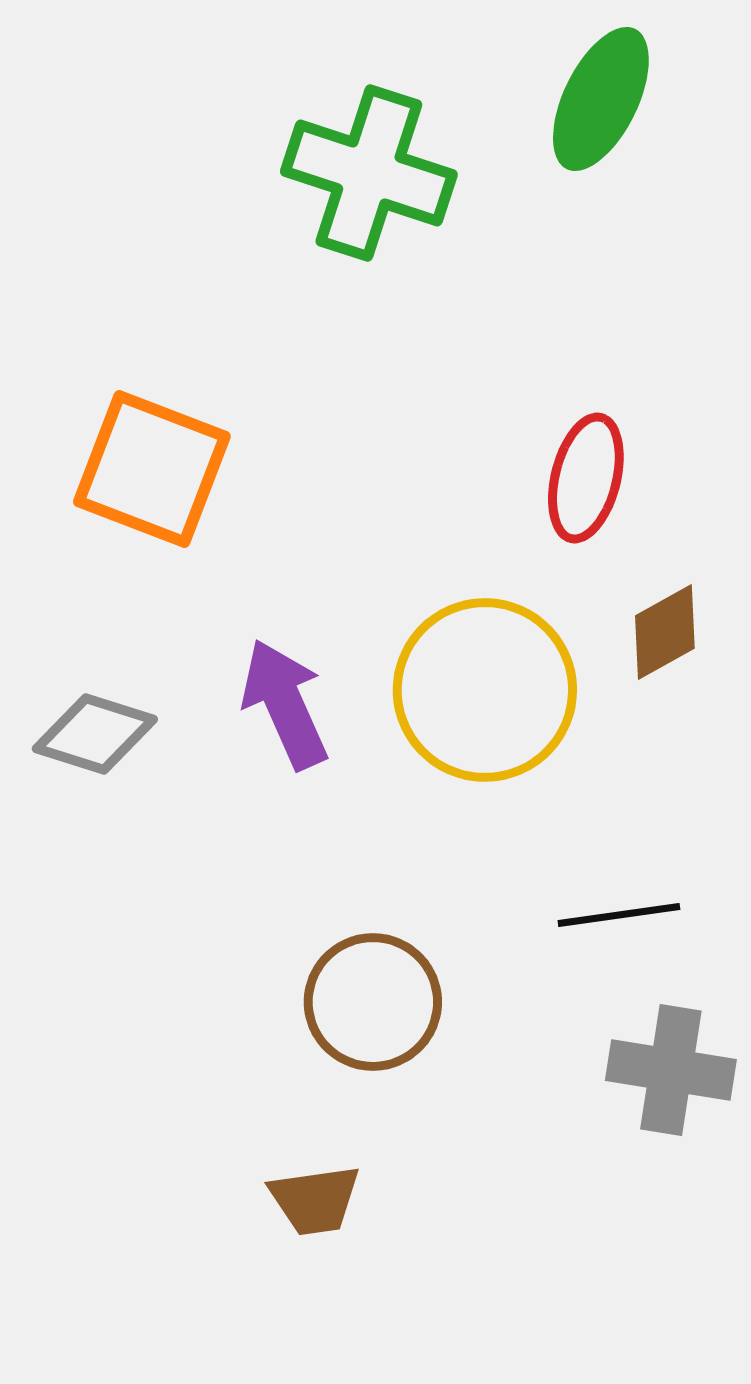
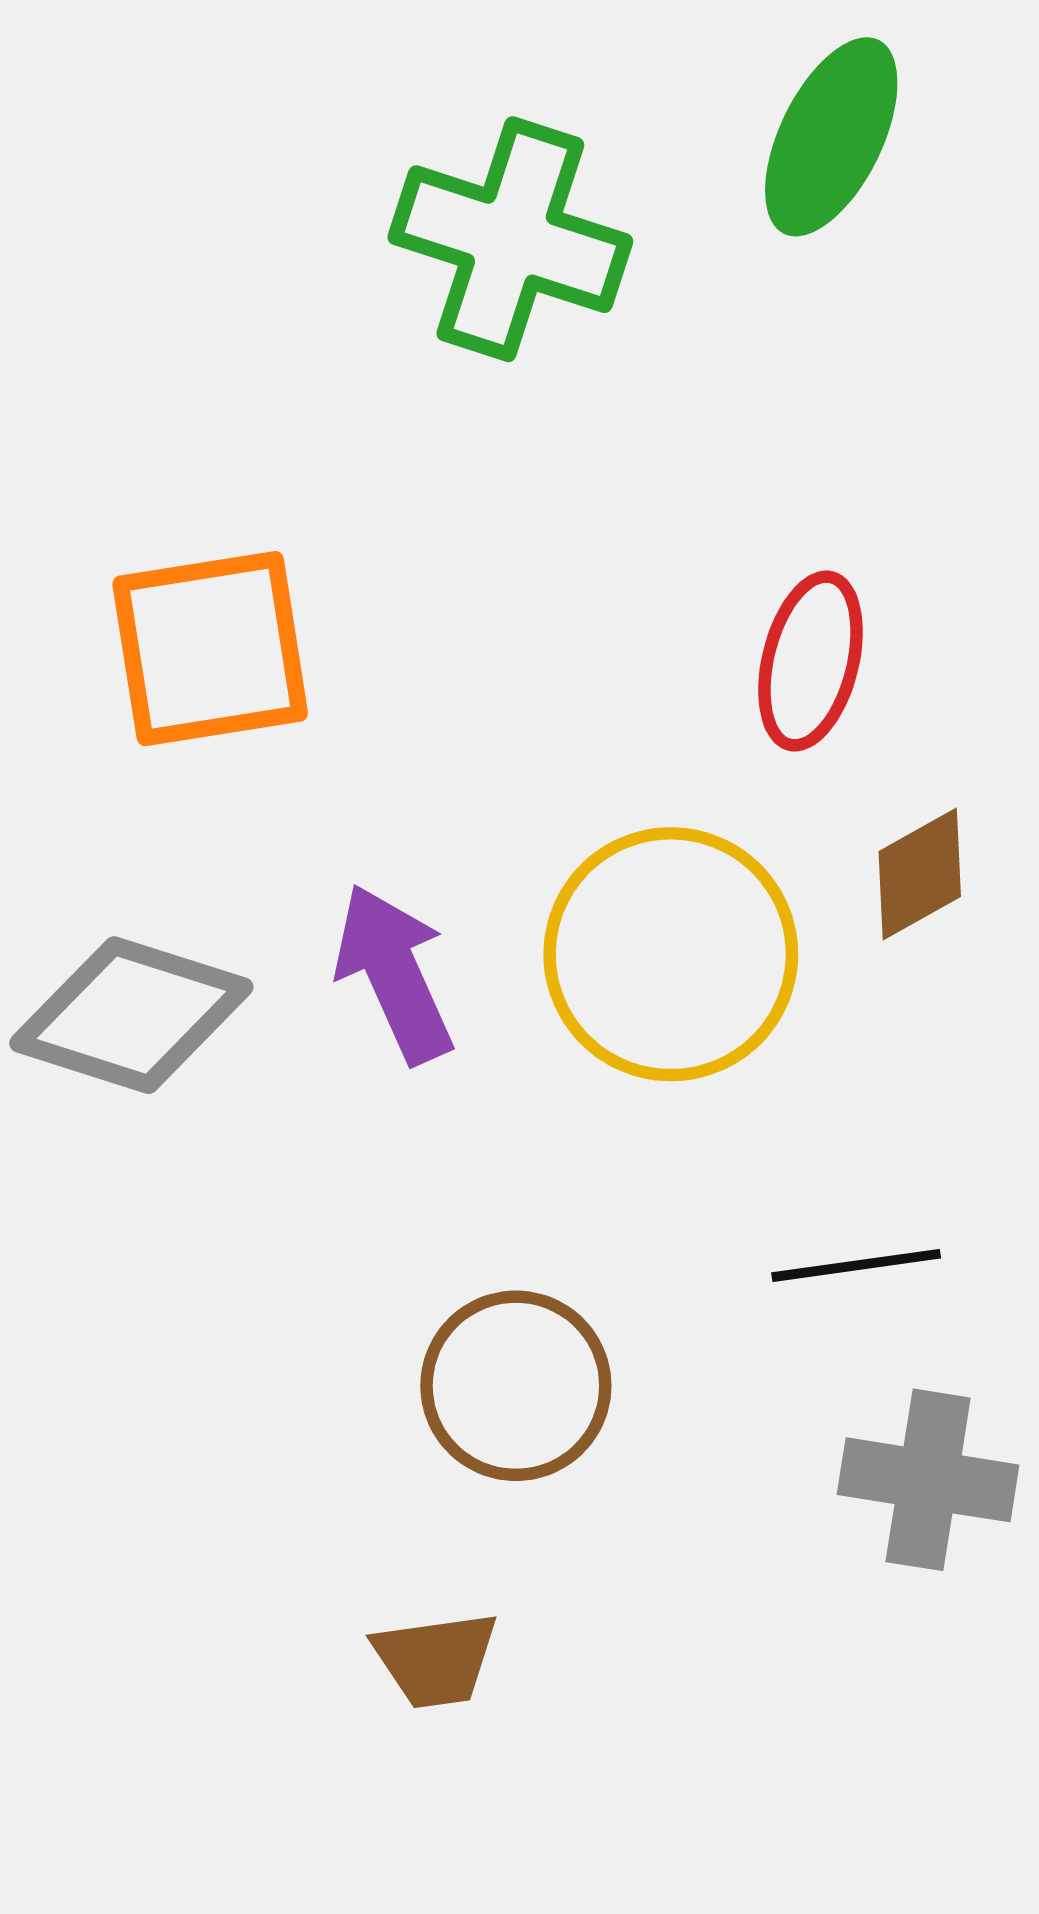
orange square: (152, 469) -> (210, 649), turned -30
gray diamond: (95, 734) -> (131, 1015), size x1.4

